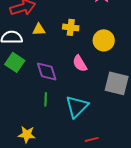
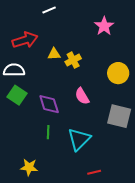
yellow cross: (71, 27) -> (73, 60), turned -35
yellow triangle: (39, 29) -> (54, 54), moved
yellow circle: (104, 40) -> (118, 73), moved

